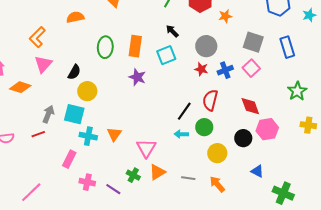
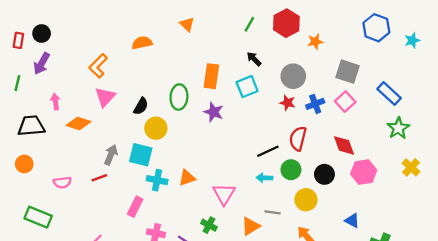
green ellipse: (105, 47) -> (179, 97), moved
blue rectangle: (287, 47) -> (389, 94), moved, turned -30
black line: (184, 111) -> (268, 151), turned 30
yellow cross: (308, 125) -> (411, 167), turned 35
orange triangle: (114, 134) -> (187, 178), turned 35
black circle: (243, 138) -> (324, 174), moved
orange triangle: (157, 172) -> (251, 226), moved
gray line: (188, 178) -> (272, 212), moved

